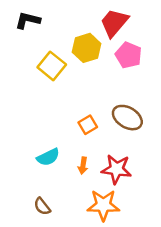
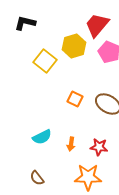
orange square: (88, 125) -> (75, 99), moved, turned -35
red star: (117, 169) -> (99, 147), size x0.7

